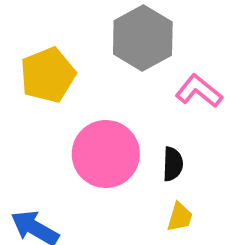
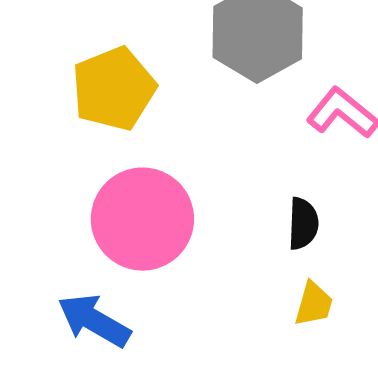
pink circle: (106, 154) -> (142, 219), moved

